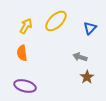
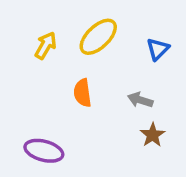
orange semicircle: (22, 53) -> (82, 93), moved

